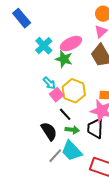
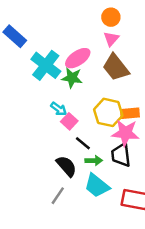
cyan cross: (44, 46) -> (46, 65), size x1.4
yellow hexagon: (74, 91) -> (108, 112), moved
gray line: (55, 156) -> (58, 196), moved

